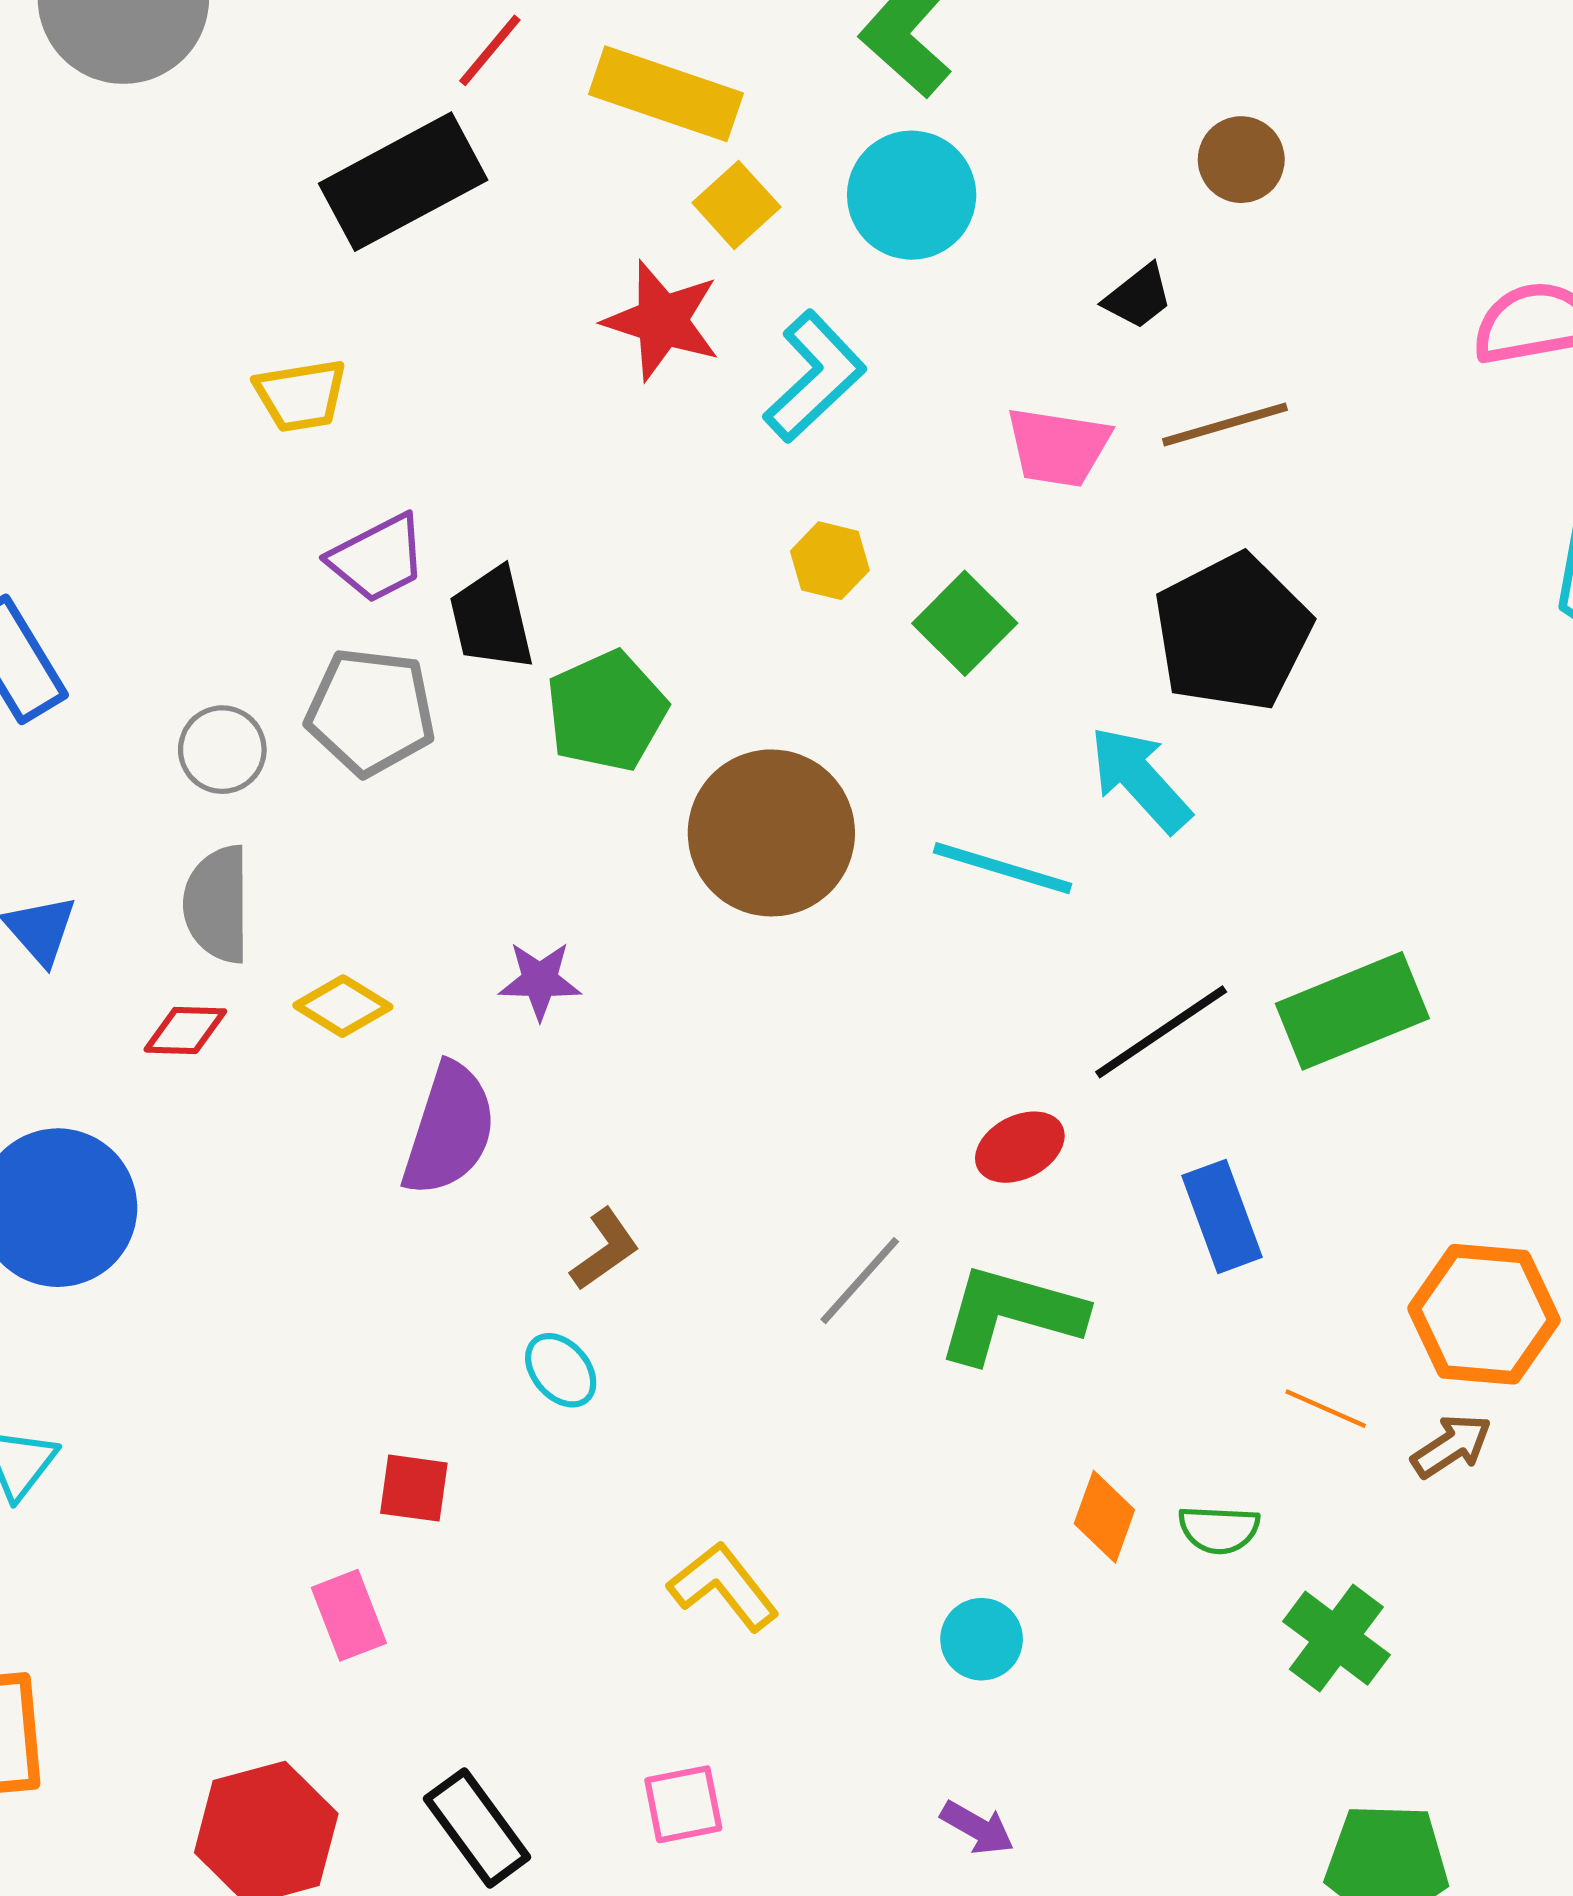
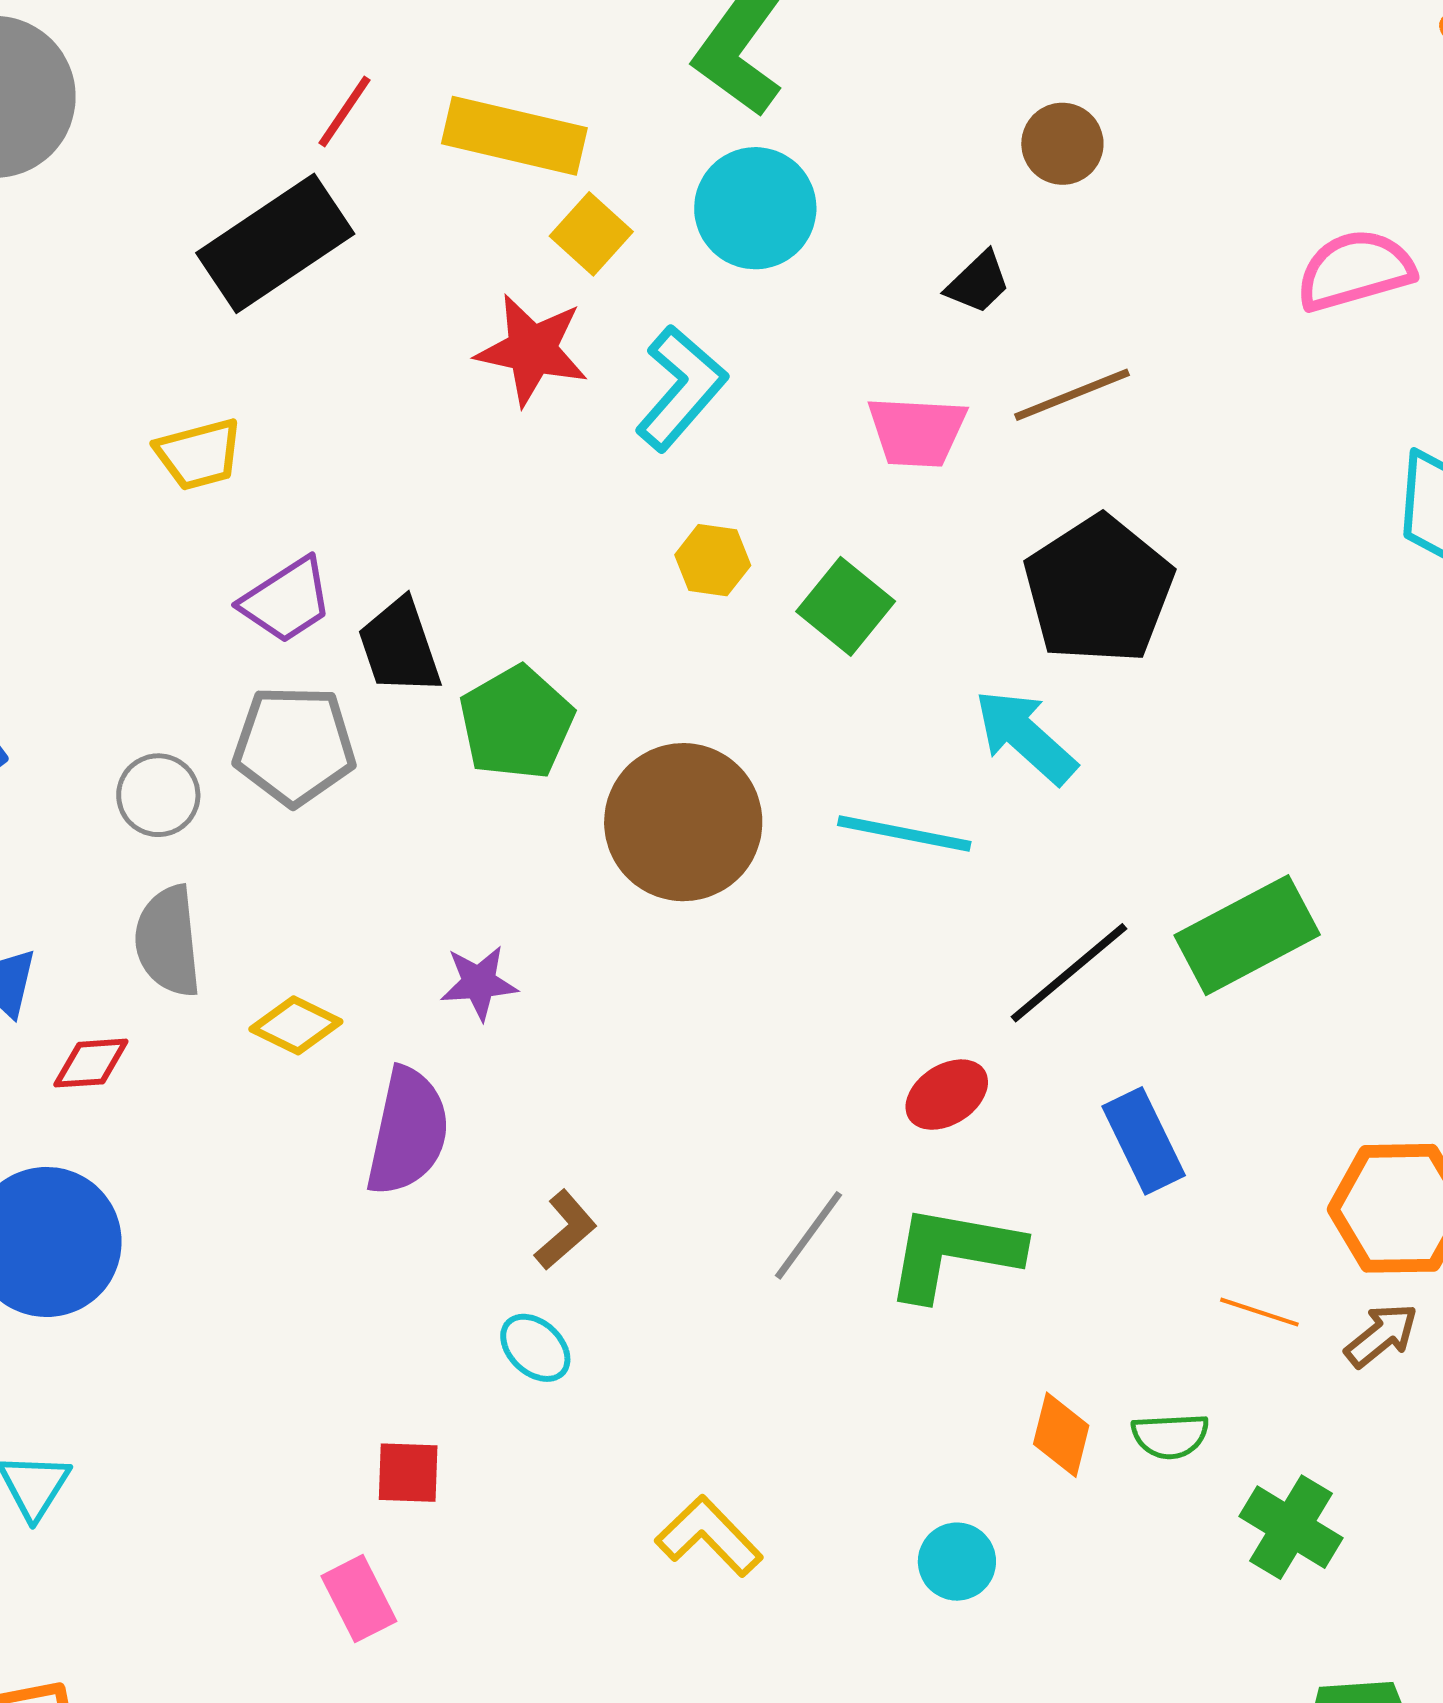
red diamond: (185, 1030) -> (91, 1063), moved

